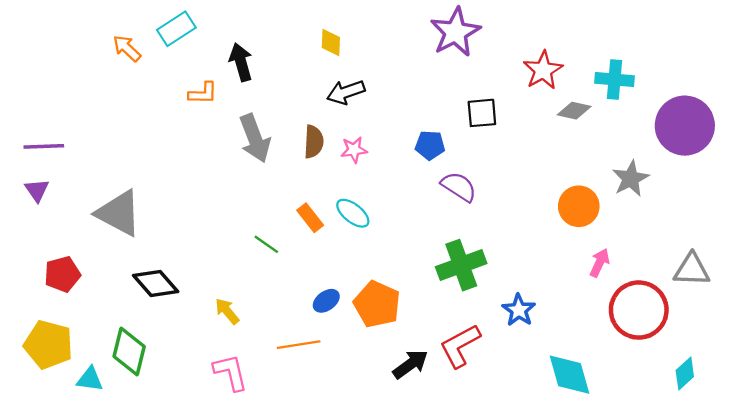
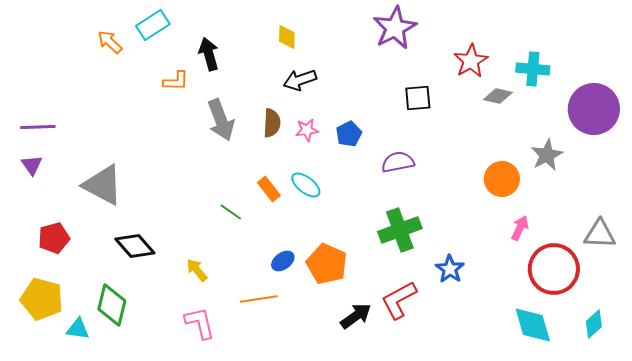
blue pentagon: (430, 145) -> (349, 134), moved, turned -30
purple semicircle: (459, 187) -> (398, 162), turned -44
cyan diamond: (570, 375) -> (533, 325), moved

